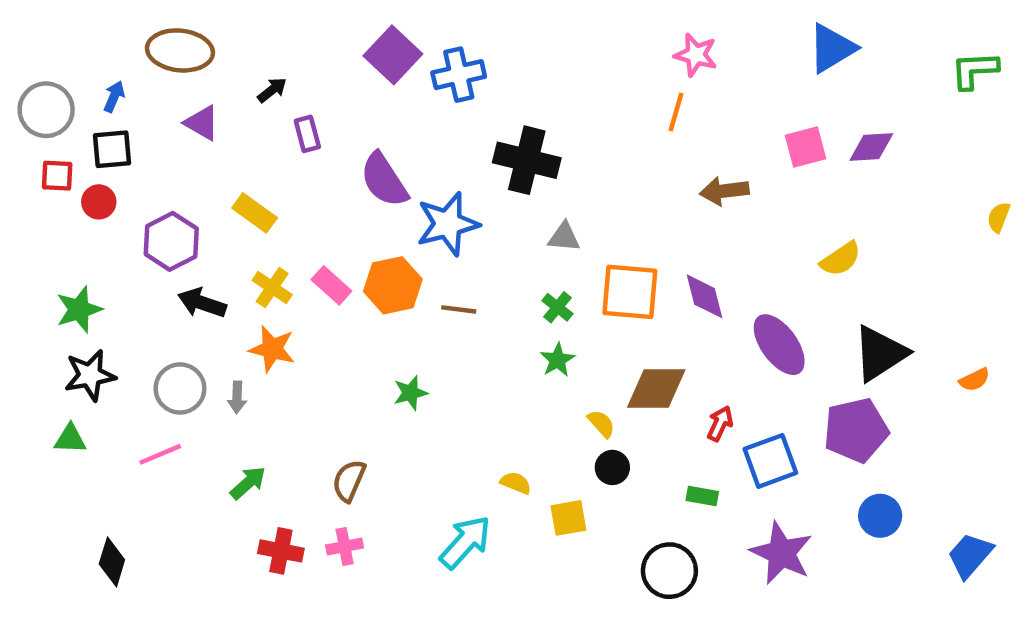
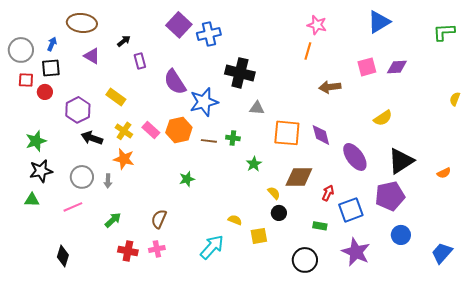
green cross: (557, 307) -> (233, 138), moved, turned -32
black diamond: (112, 562) -> (63, 256), moved

